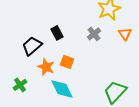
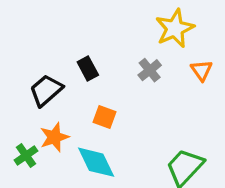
orange star: (46, 67) -> (54, 137), moved, turned 30

